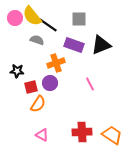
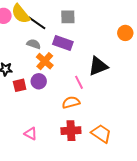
gray semicircle: (37, 40) -> (34, 44), moved
black triangle: (101, 45) -> (98, 66), moved
orange cross: (56, 63) -> (45, 61), turned -30
orange semicircle: (38, 104) -> (71, 102), moved, turned -138

